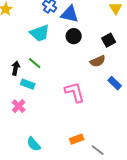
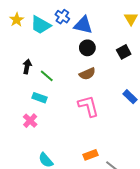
cyan trapezoid: (40, 33) -> (41, 25), moved, turned 50
brown semicircle: (98, 61) -> (87, 74), moved
black arrow: (16, 68) -> (27, 67), moved

